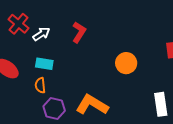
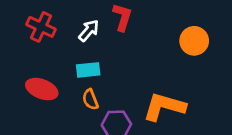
white arrow: (41, 34) -> (89, 31), moved

